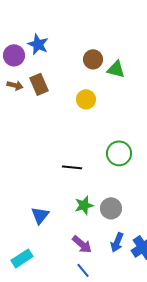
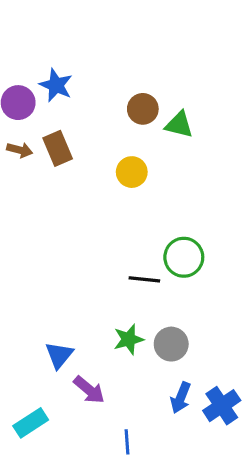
black line: (72, 167) -> (144, 279), moved
purple arrow: (82, 244) -> (89, 390), moved
blue line: (83, 270) -> (127, 442), turned 35

